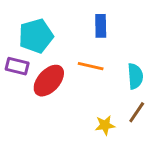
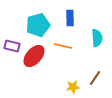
cyan pentagon: (36, 36) -> (38, 25), moved
cyan semicircle: (135, 76) -> (97, 38), moved

